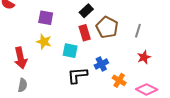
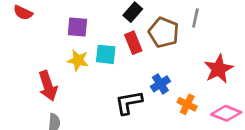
gray line: (138, 31) -> (195, 18), moved
cyan square: (70, 51) -> (106, 54), moved
red star: (144, 57) -> (219, 69), size x1.5

